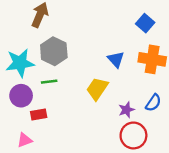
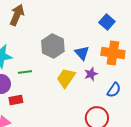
gray hexagon: (54, 51) -> (53, 46), moved
purple star: (126, 110) -> (91, 74), moved

